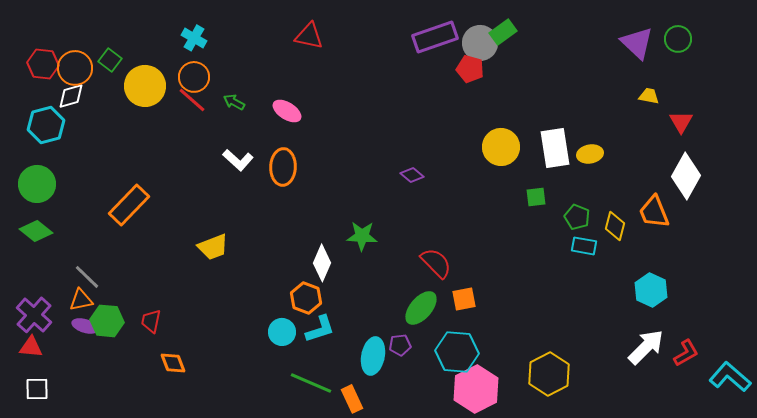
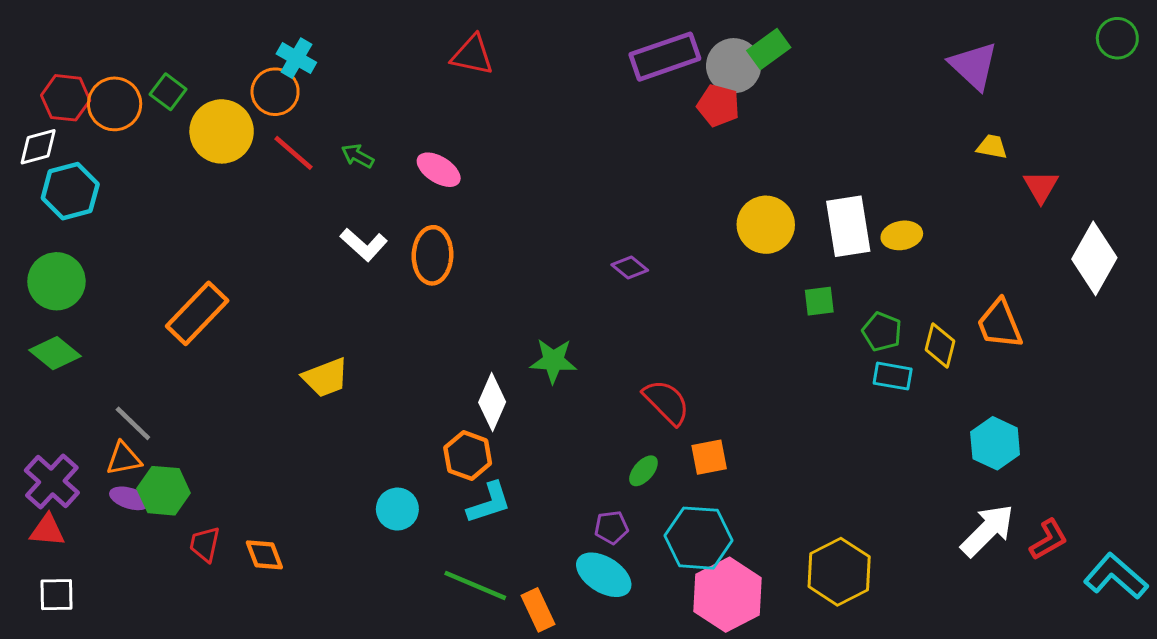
green circle: (678, 39) -> (1117, 38), moved
orange circle: (194, 77) -> (275, 92), moved
white diamond: (71, 96) -> (38, 147), moved
white diamond: (686, 176) -> (1094, 258), moved
green ellipse: (421, 308) -> (643, 471), size x0.6
red trapezoid: (151, 321) -> (205, 544), moved
cyan circle: (282, 332) -> (397, 509), moved
cyan ellipse: (373, 356) -> (604, 575), moved, turned -69

